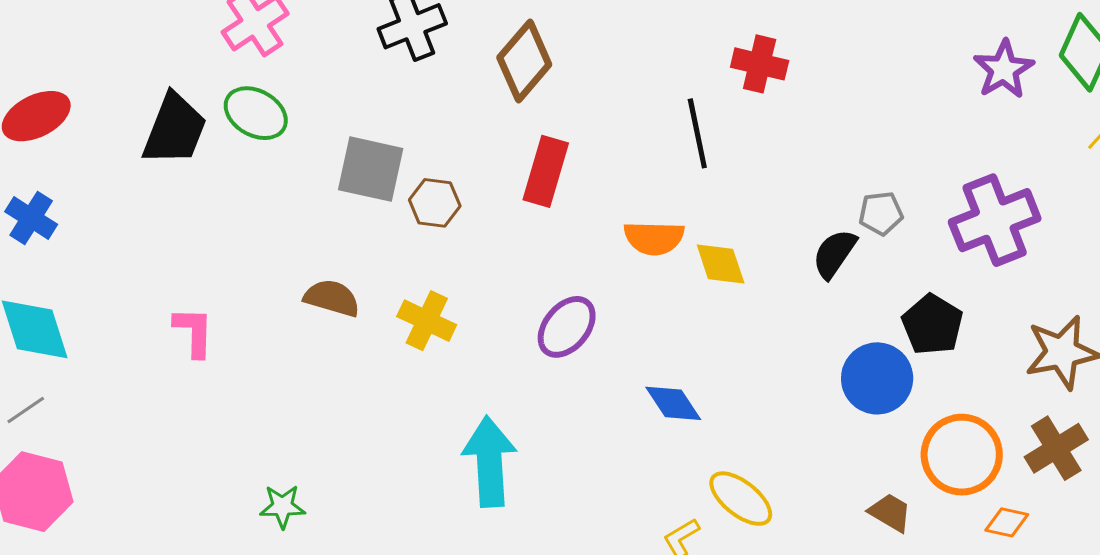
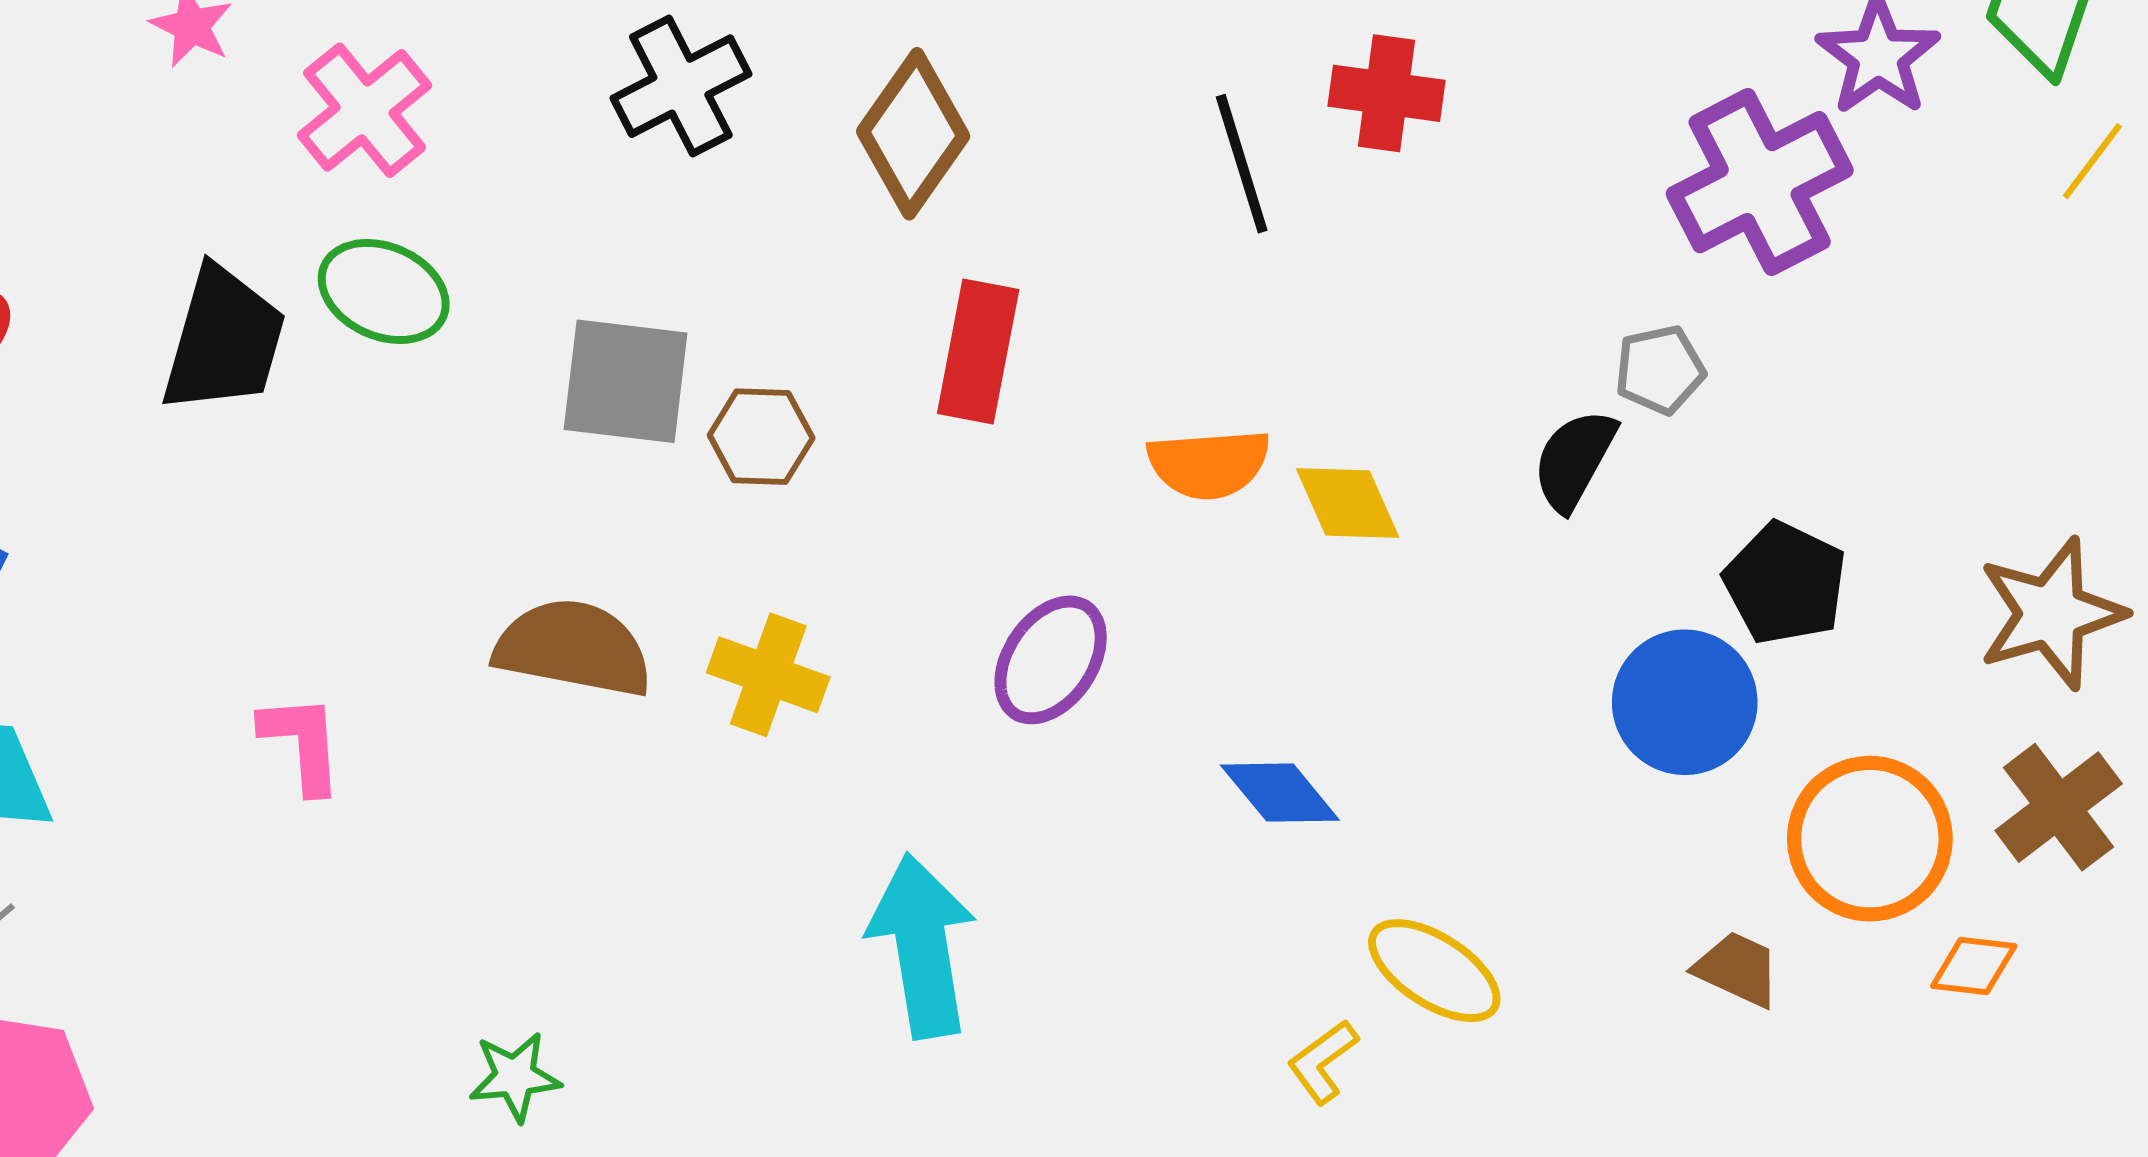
black line: (697, 133) -> (1242, 164), moved
purple cross: (995, 220) -> (1760, 182), moved
brown semicircle: (332, 298) -> (573, 648), size x1.4

